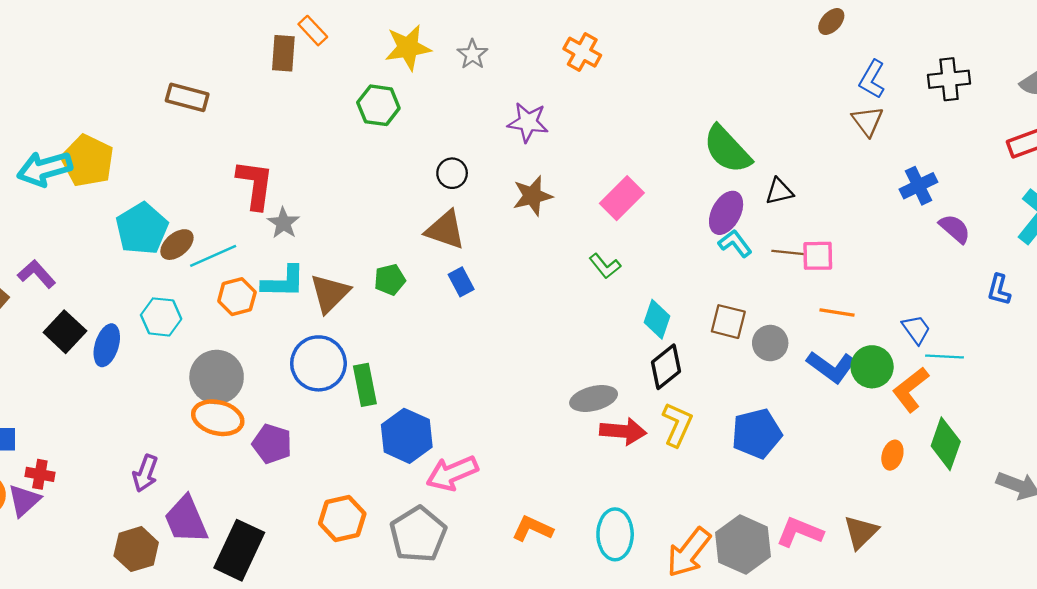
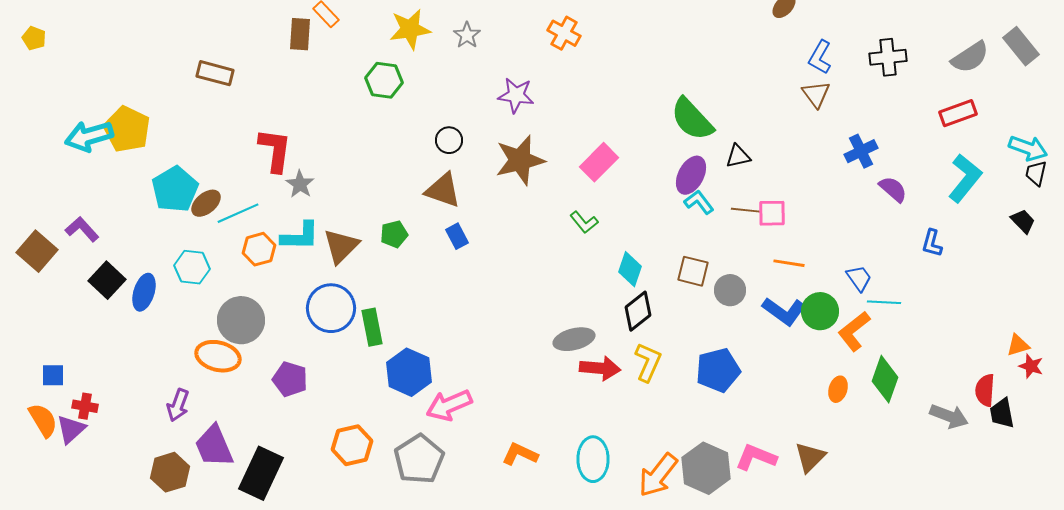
brown star: (532, 196) -> (520, 160), size x1.4
orange ellipse: (218, 418) -> (218, 356), moved

